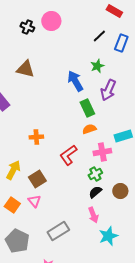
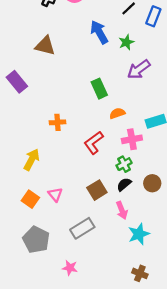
blue arrow: (75, 81) -> (99, 32), moved
purple arrow: (108, 90) -> (139, 69), turned 30
green rectangle: (87, 108) -> (99, 89), moved
brown square: (37, 179) -> (97, 190), moved

